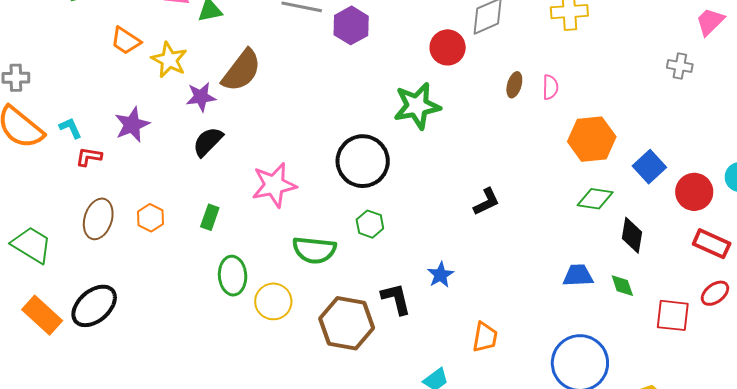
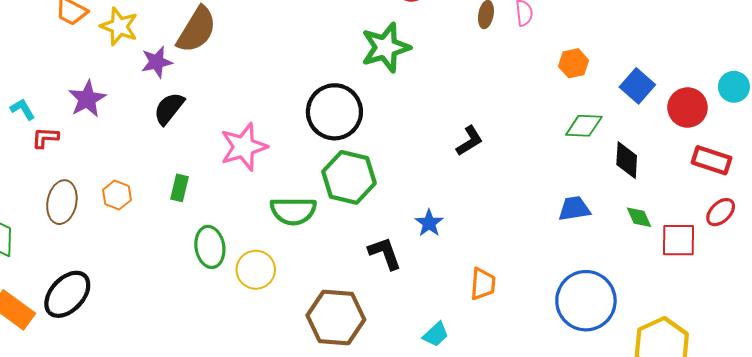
orange hexagon: (592, 139) -> (574, 63), size x0.6
green hexagon: (370, 224) -> (349, 177), size x1.8
green diamond: (622, 286) -> (639, 217), moved
brown hexagon: (347, 323) -> (336, 318), moved

